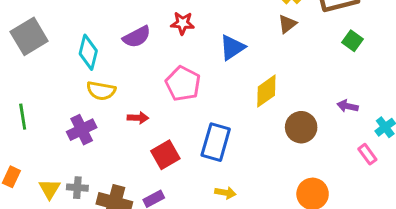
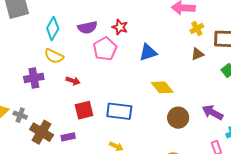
brown triangle: (287, 24) -> (197, 54), moved
pink pentagon: (183, 84) -> (105, 49), moved
yellow diamond: (266, 91) -> (162, 87), turned 70
purple arrow: (348, 106) -> (213, 113), size x1.5
blue rectangle: (216, 142) -> (119, 111), turned 65

